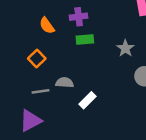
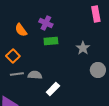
purple cross: (79, 17) -> (46, 23), turned 32
gray line: (41, 91) -> (17, 74), moved

